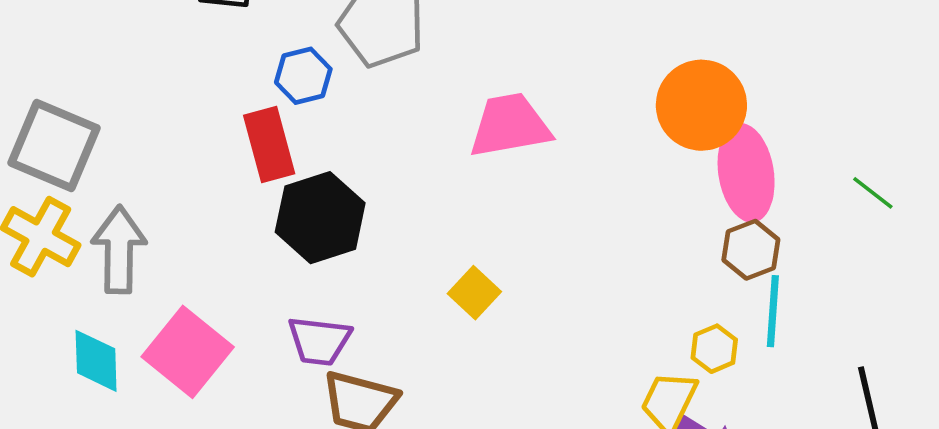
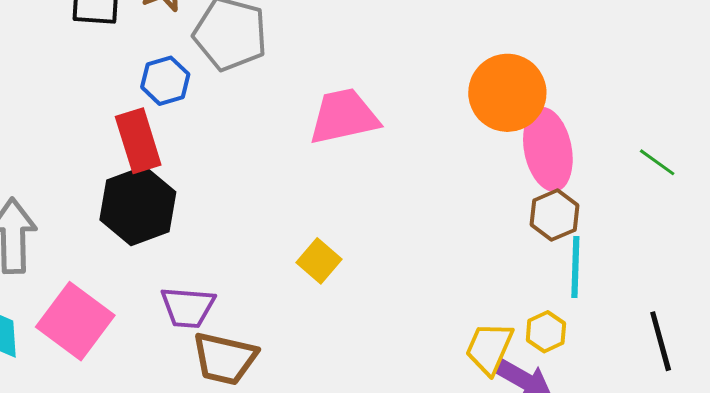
black hexagon: (320, 218) -> (138, 206), moved
yellow hexagon: (714, 349) -> (546, 332), moved

